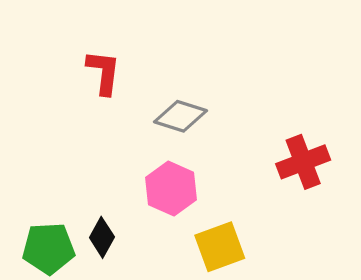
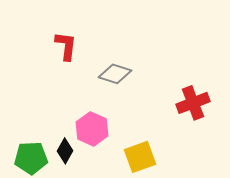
pink hexagon: (171, 189) -> (92, 129), moved

